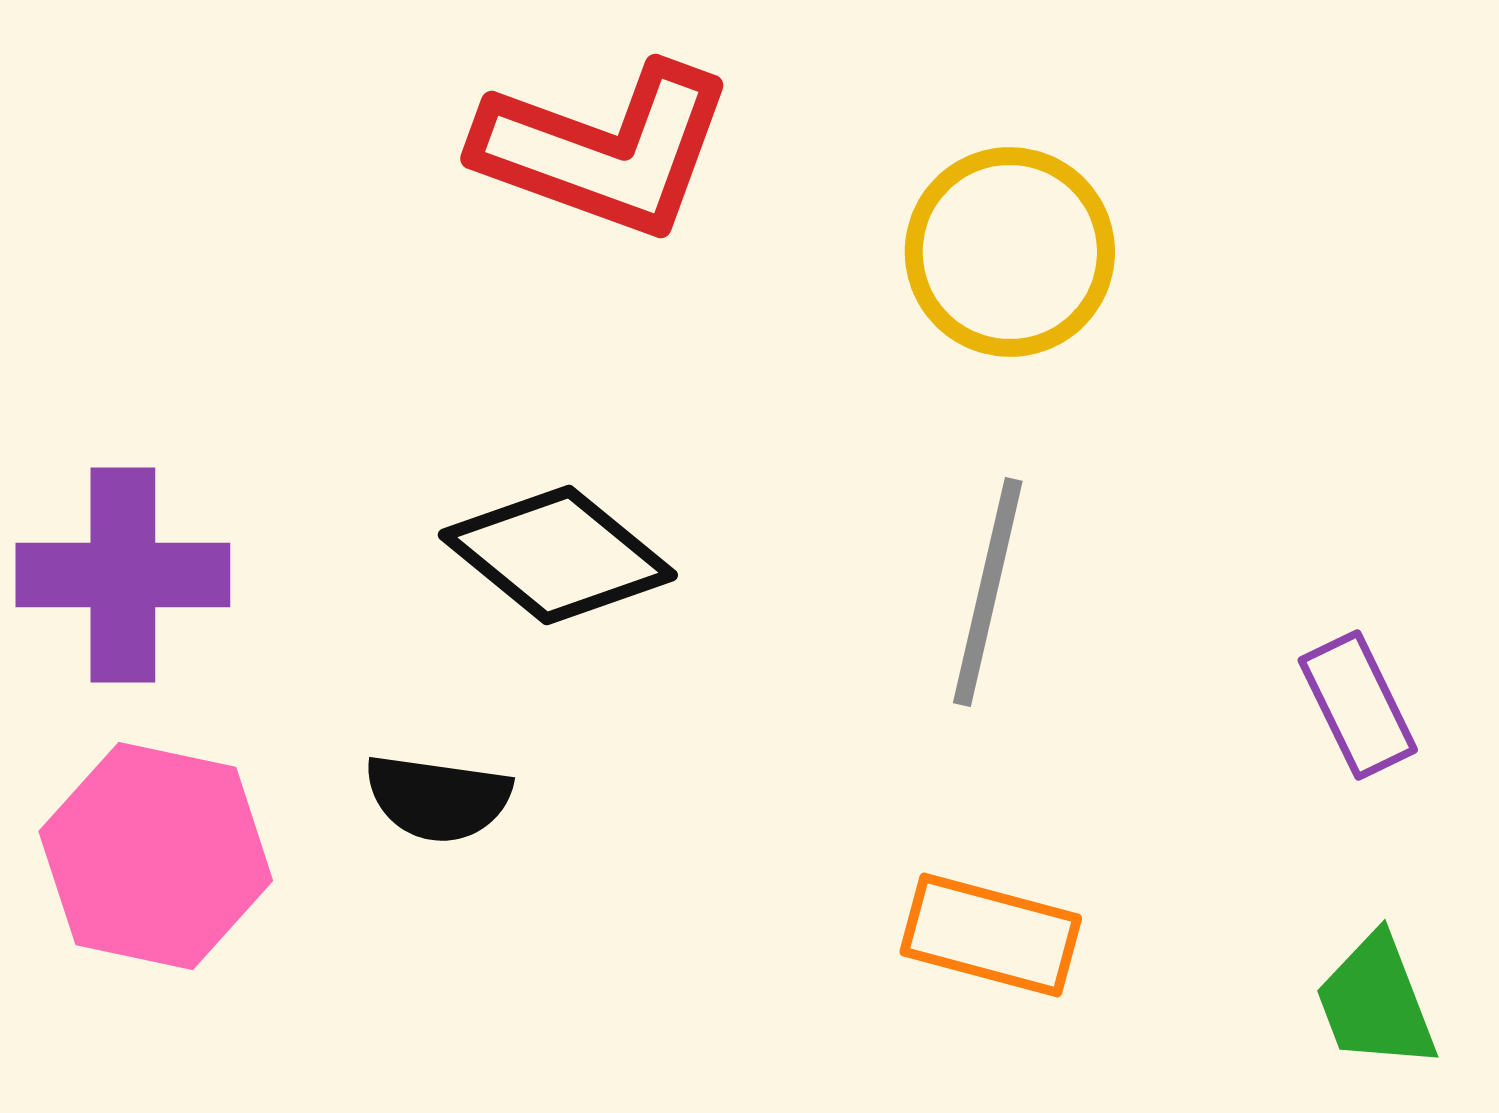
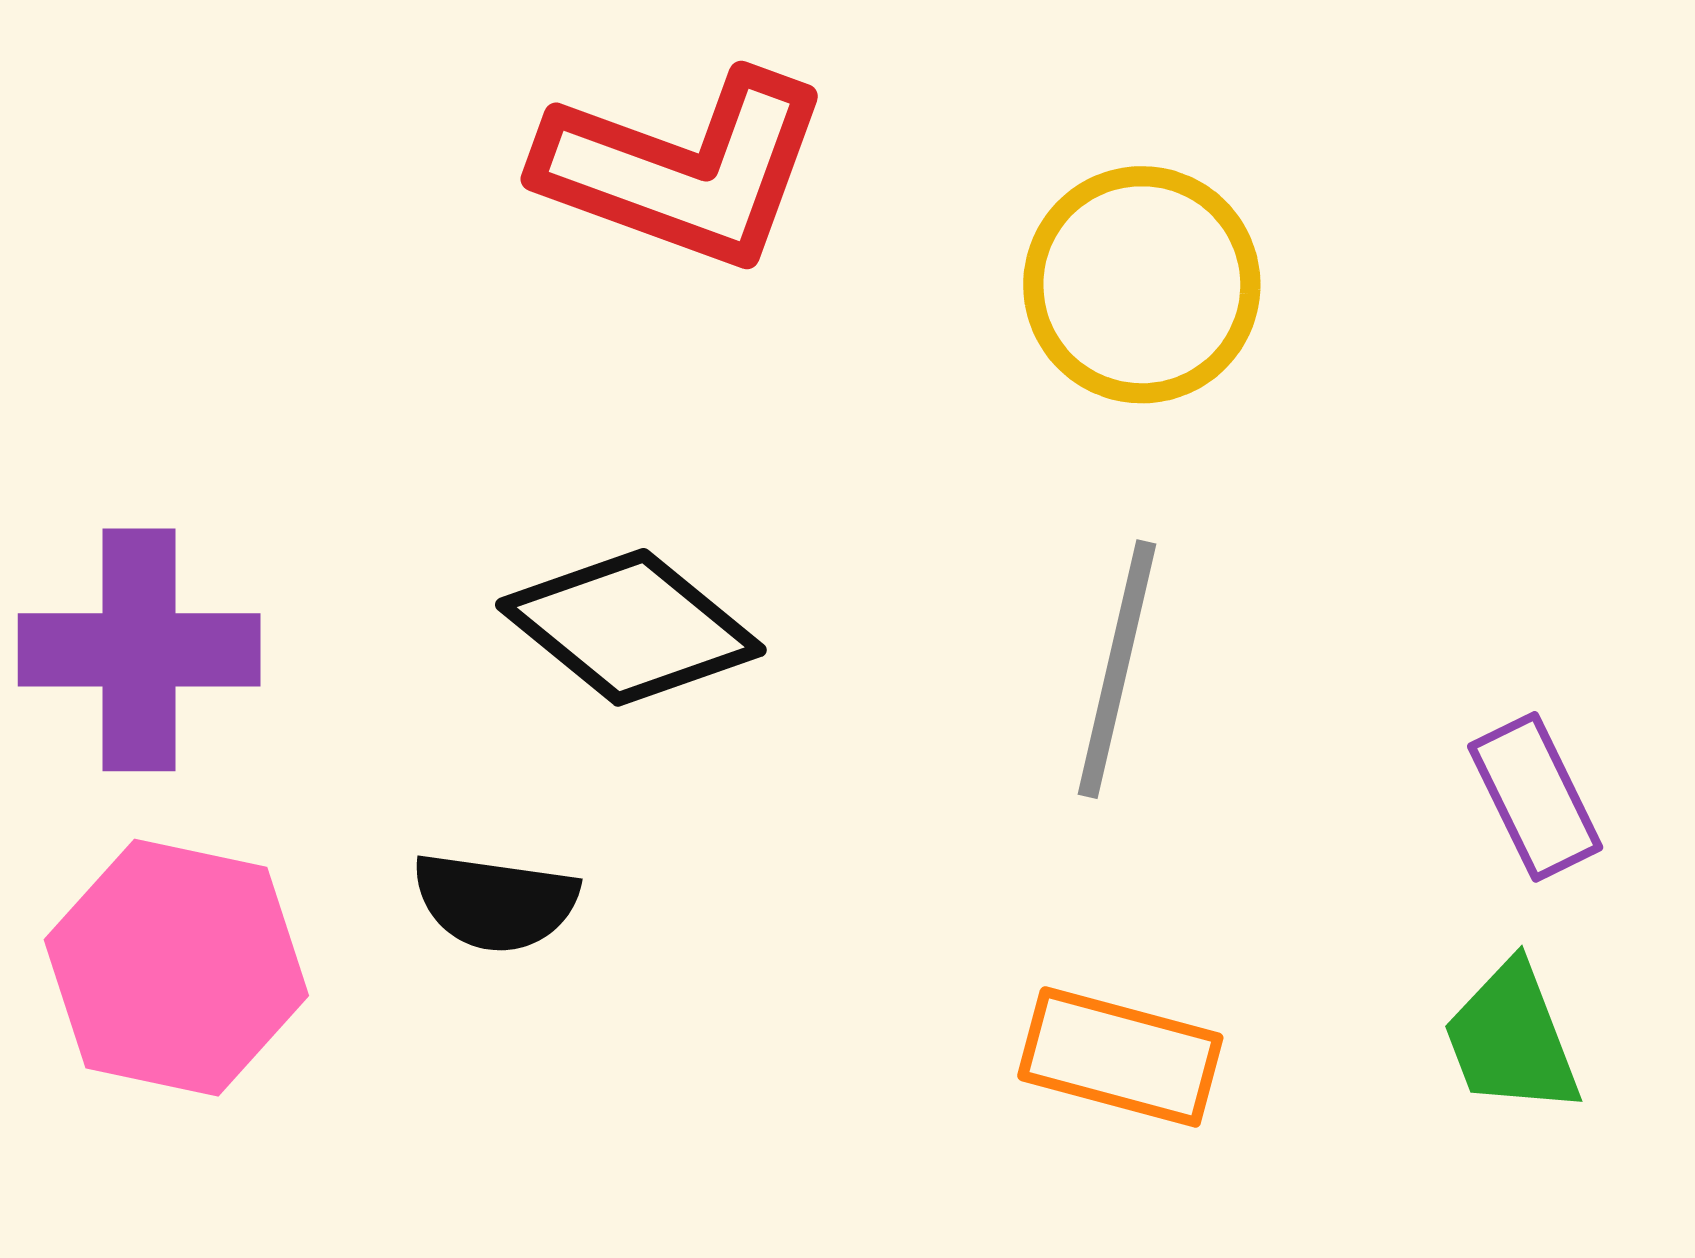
green trapezoid: (1376, 1002) -> (1511, 1039), moved

